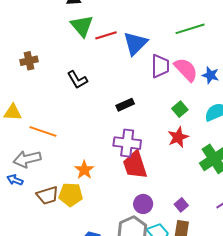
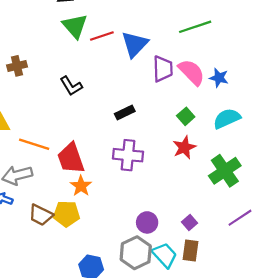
red trapezoid: (135, 165) -> (71, 158), moved
brown trapezoid: (48, 195) -> (41, 215), turned 45

